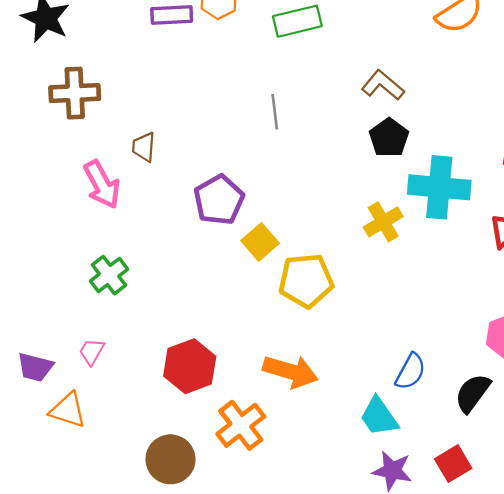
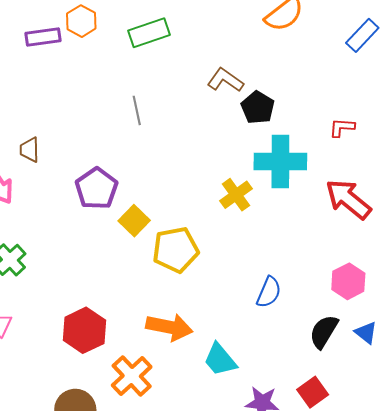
black pentagon: (389, 138) -> (258, 108), moved
blue semicircle: (410, 372) -> (269, 292), moved
cyan trapezoid: (379, 417) -> (220, 360), moved

